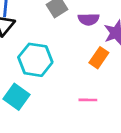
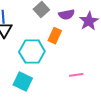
orange rectangle: (99, 58) -> (55, 36), moved

